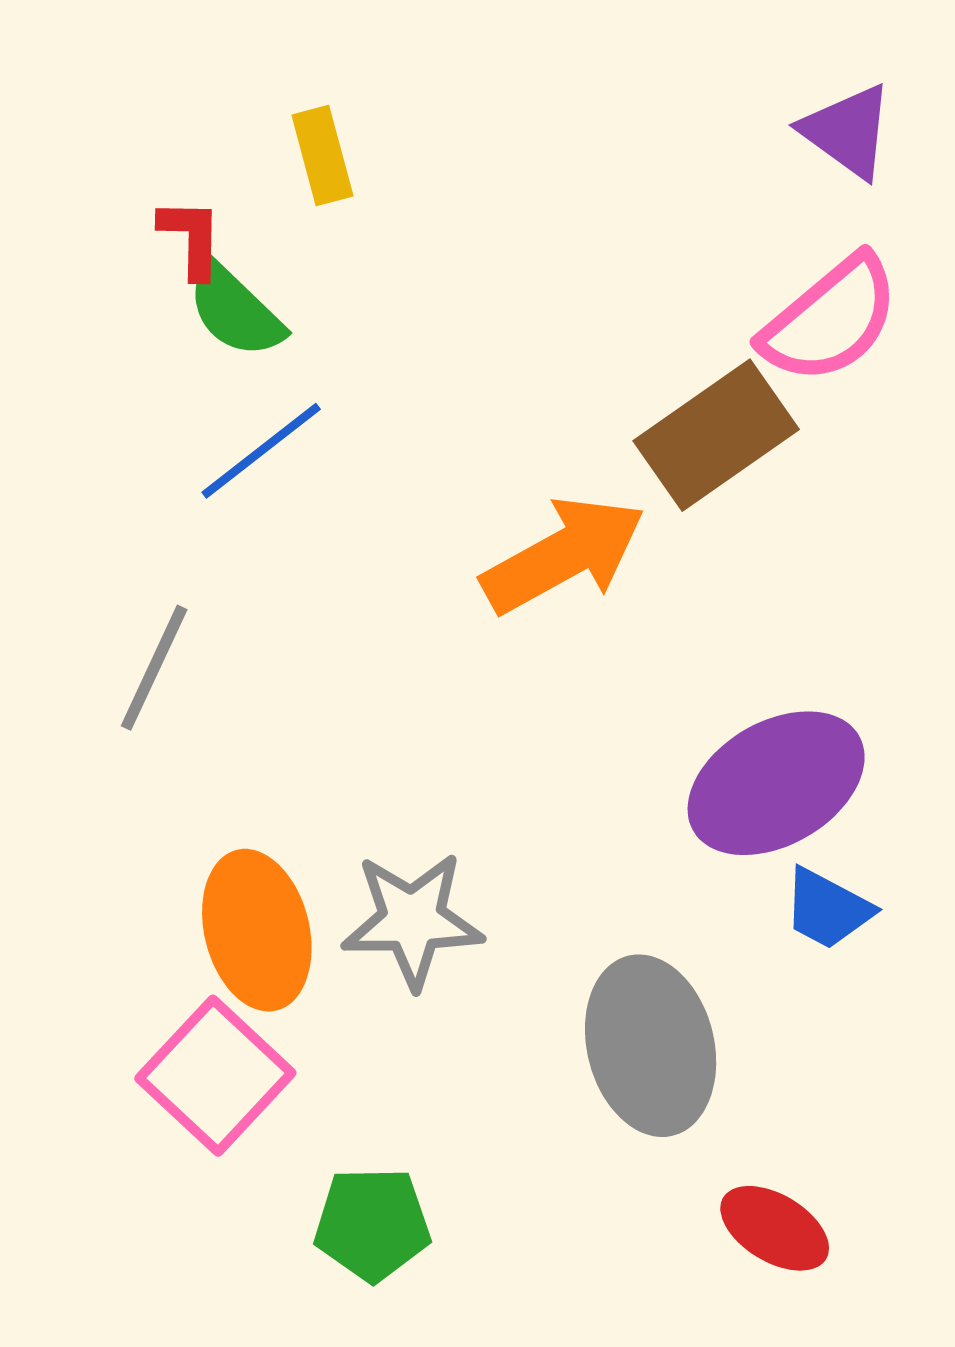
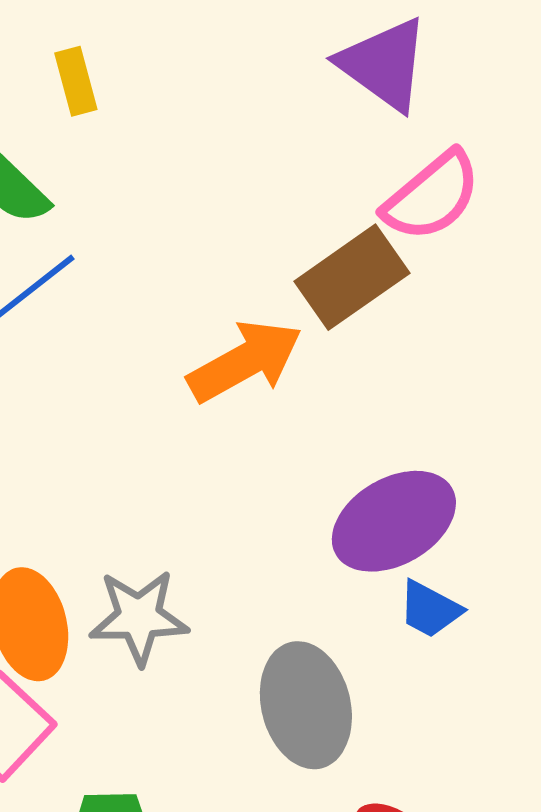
purple triangle: (847, 131) -> (384, 64), moved, size x1.4

